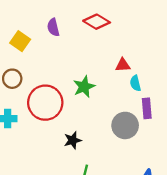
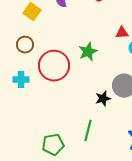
black star: (73, 140) -> (103, 99), moved

